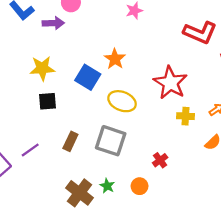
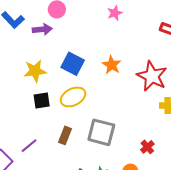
orange star: (115, 59) -> (112, 65), moved
blue square: (88, 77) -> (73, 64), moved
yellow ellipse: (122, 101) -> (73, 97), moved, turned -45

